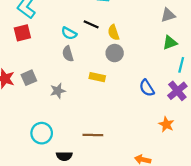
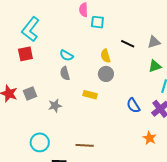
black line: (91, 24) -> (128, 44), moved

